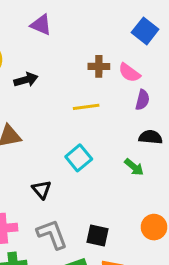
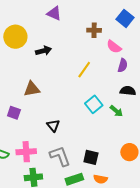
brown cross: (99, 66) -> (94, 30), moved
yellow line: (86, 107) -> (84, 70), turned -48
cyan square: (79, 158) -> (94, 104), moved

